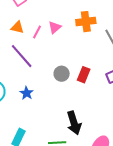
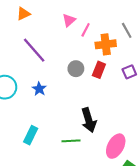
orange cross: (86, 22) -> (106, 44), moved
orange triangle: (17, 27) -> (23, 14), moved, turned -40
pink line: (37, 32) -> (86, 30), moved

